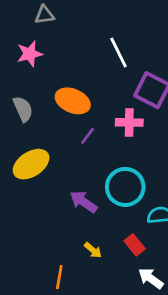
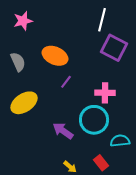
white line: (118, 52) -> (102, 20), moved, turned 40
pink cross: (129, 122) -> (105, 93), moved

